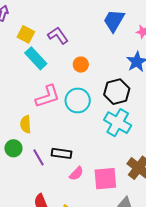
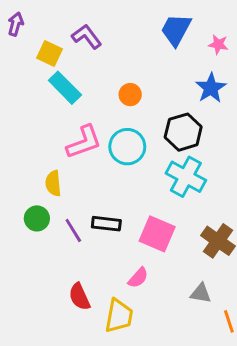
purple L-shape: (58, 35) -> (87, 37), moved
pink semicircle: (76, 173) -> (138, 278), moved
pink square: (105, 179) -> (157, 234), moved, turned 30

